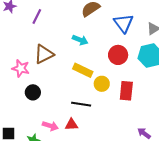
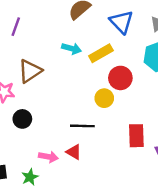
red circle: (118, 55) -> (120, 78), moved
yellow rectangle: (83, 70) -> (101, 53), moved, turned -48
red rectangle: (126, 91) -> (136, 136), moved
red triangle: (71, 125) -> (74, 152), turned 40

